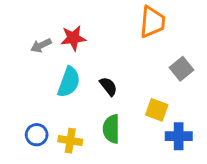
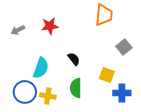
gray arrow: (41, 45) -> (18, 30), moved
cyan semicircle: (69, 82) -> (41, 68), moved
blue circle: (37, 135) -> (25, 92), size x1.5

